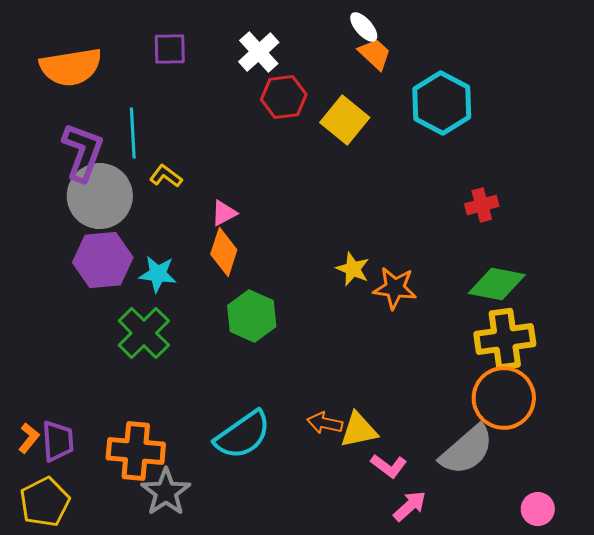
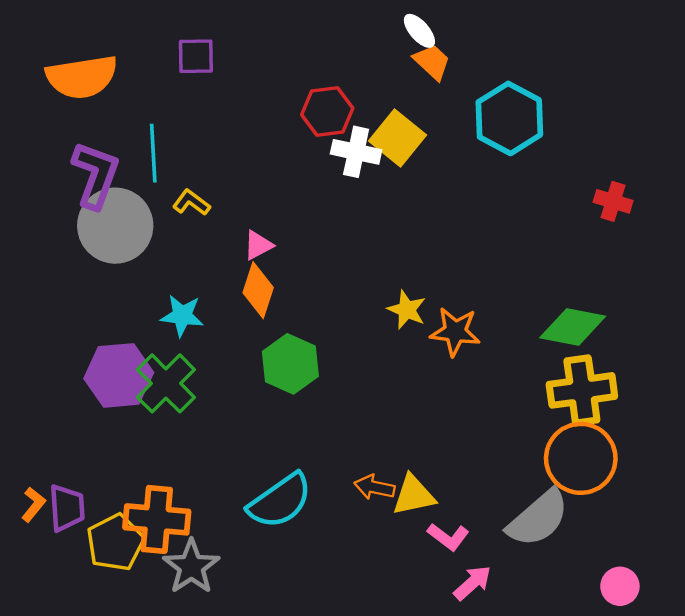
white cross: (259, 52) -> (356, 152), moved, turned -36
red cross: (482, 205) -> (613, 201), moved, turned 32
purple hexagon: (103, 260) -> (119, 375), moved
yellow pentagon: (45, 502) -> (115, 542), moved

